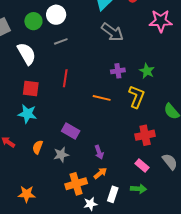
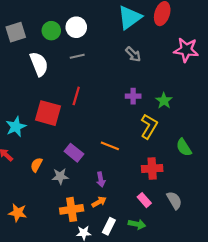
gray arrow: (112, 32) -> (133, 54), size x0.7
red square: (31, 88) -> (48, 113), moved, size x1.4
orange line: (102, 98) -> (110, 146), moved
cyan star: (27, 114) -> (16, 127), moved, turned 30

